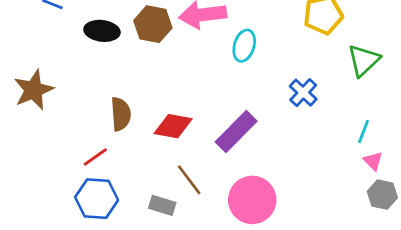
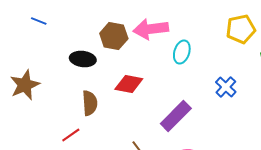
black ellipse: (102, 31) -> (83, 59), moved
red diamond: (173, 126) -> (129, 84), moved

